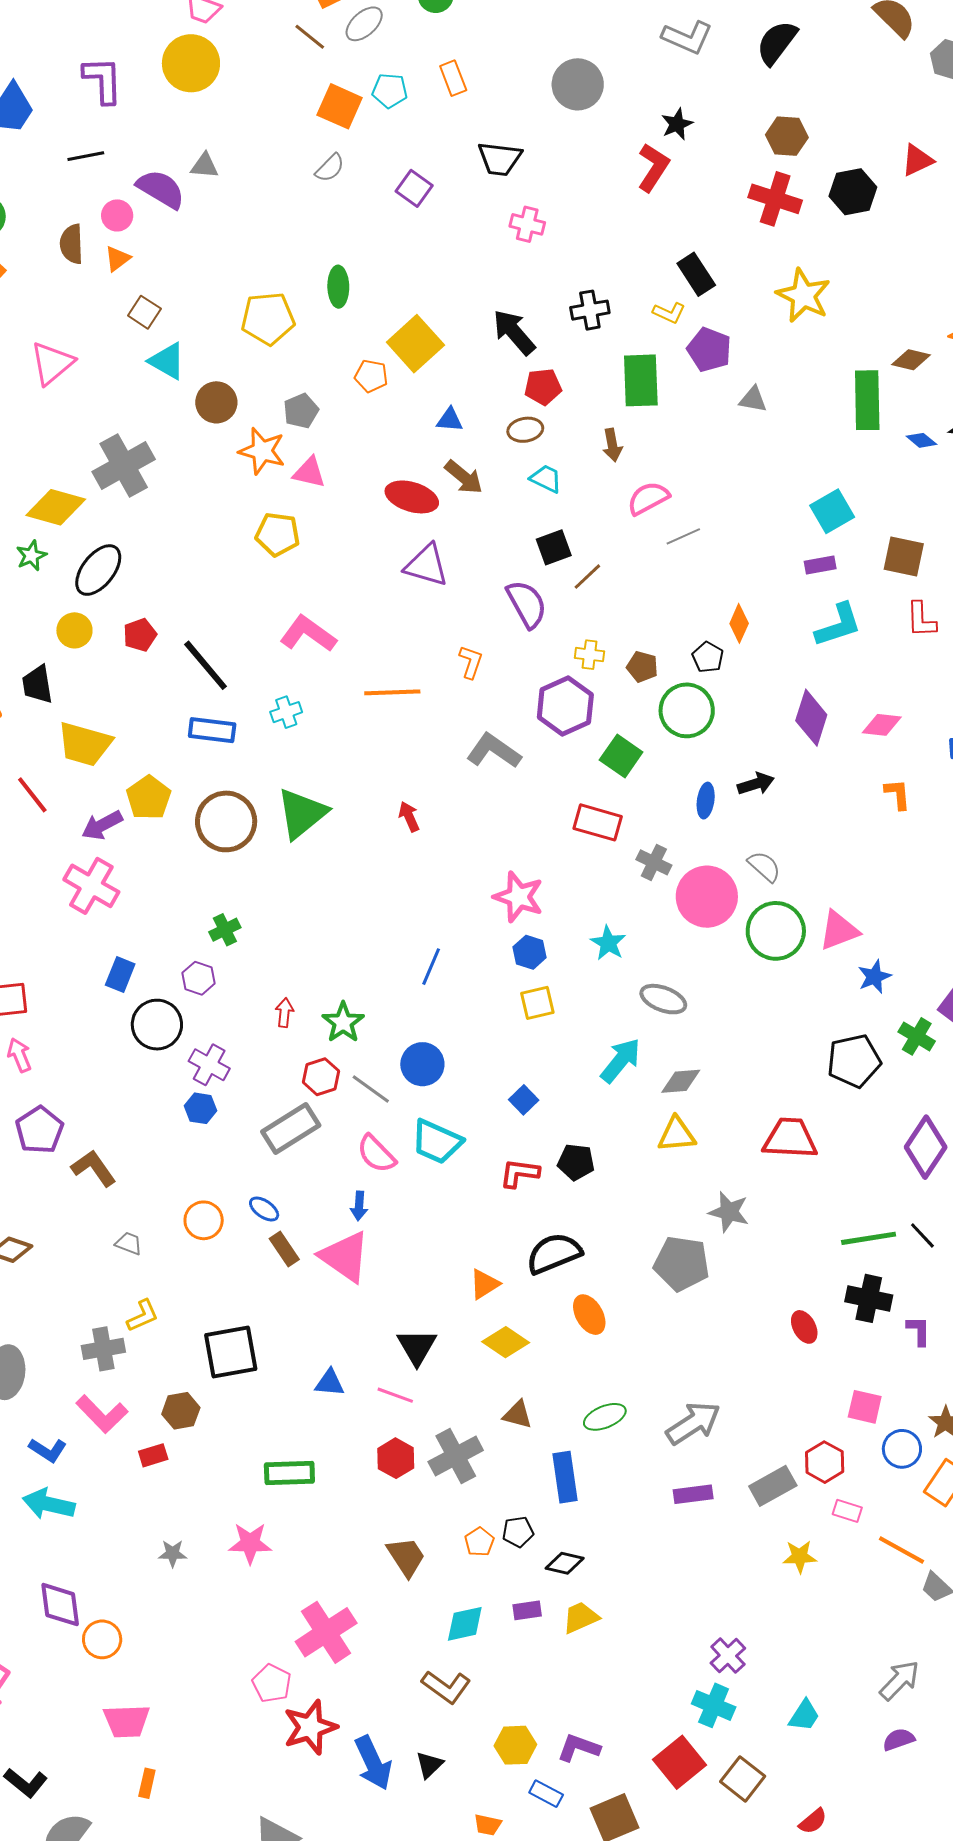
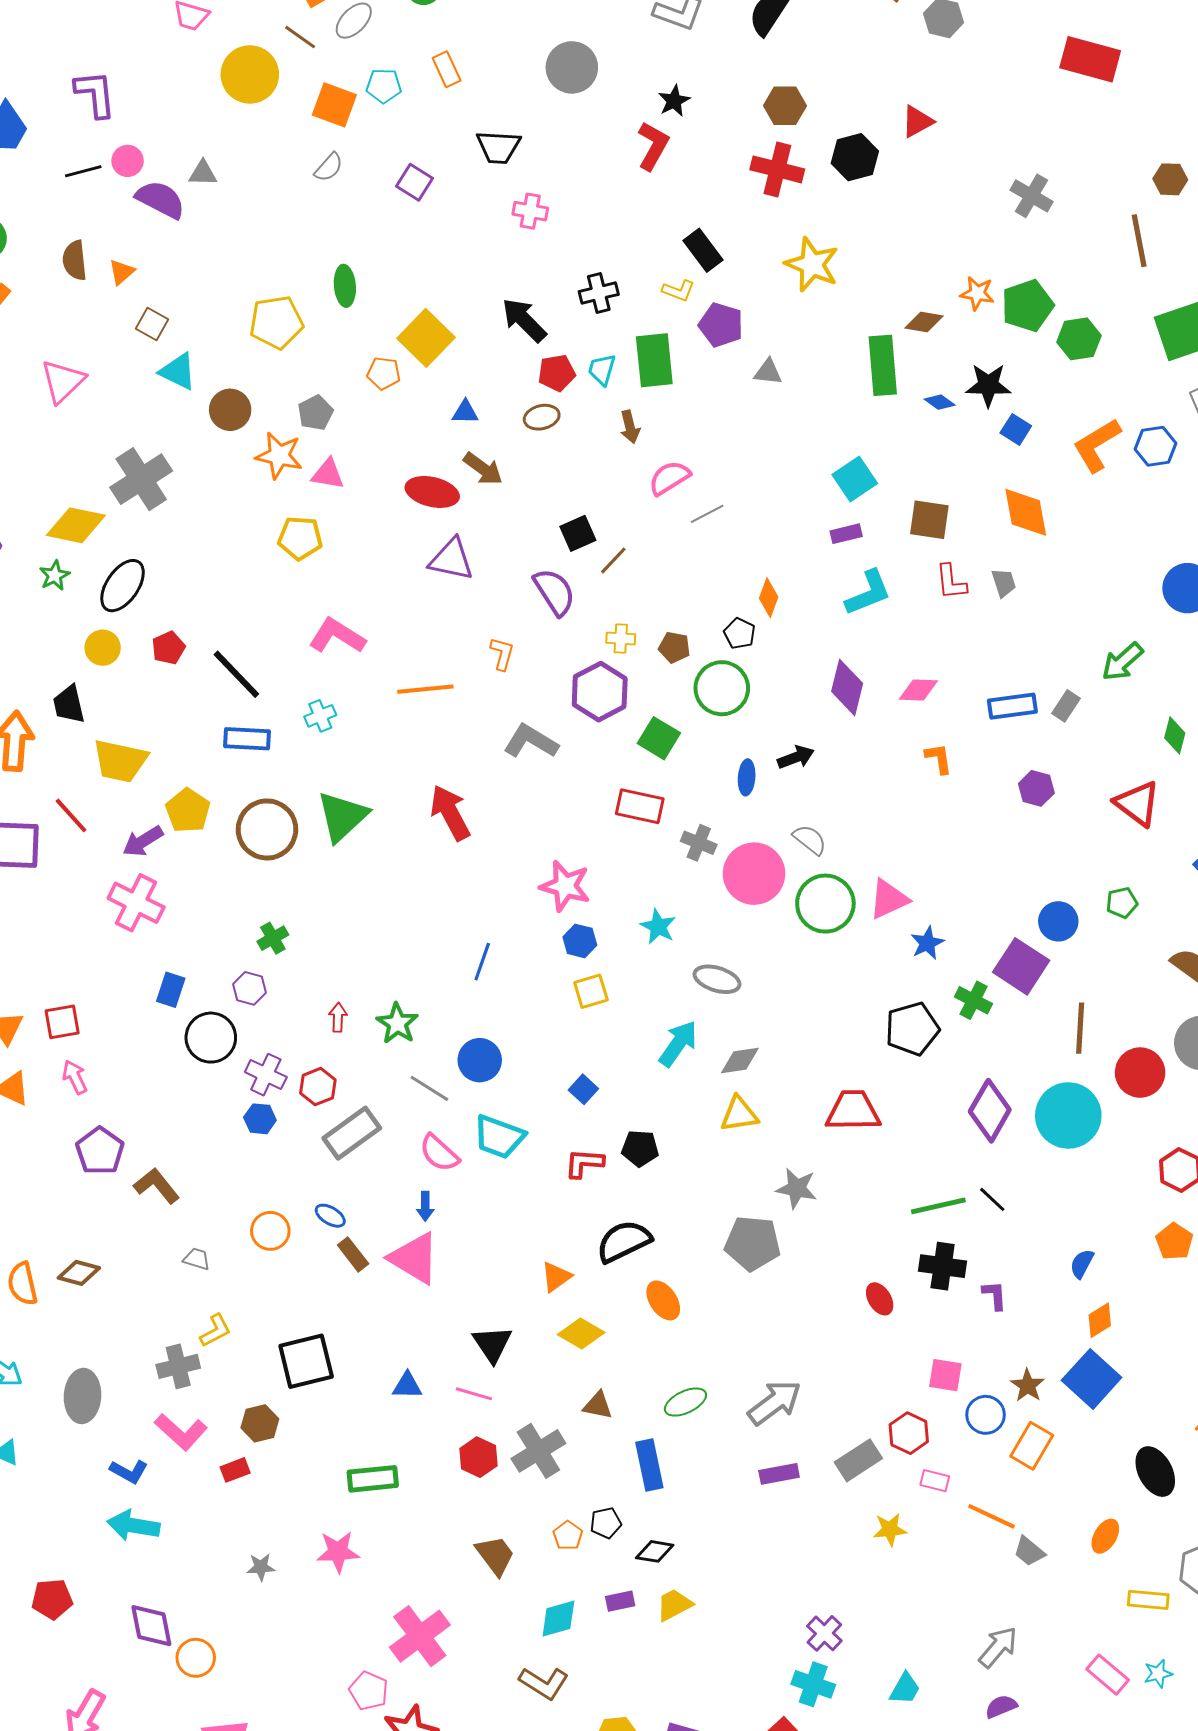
yellow circle: (191, 63) -> (250, 74), moved
pink circle: (117, 215) -> (128, 161), moved
cyan trapezoid: (546, 479) -> (602, 370), moved, turned -96
red arrow: (409, 817) -> (450, 813), size x1.8
red hexagon: (321, 1077) -> (318, 1087), moved

